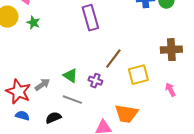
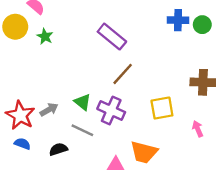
purple rectangle: (90, 18) -> (112, 37), turned -40
brown line: (113, 59) -> (123, 74), moved
purple cross: (95, 81) -> (111, 110), size x1.6

